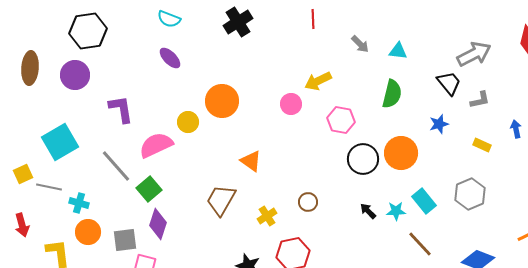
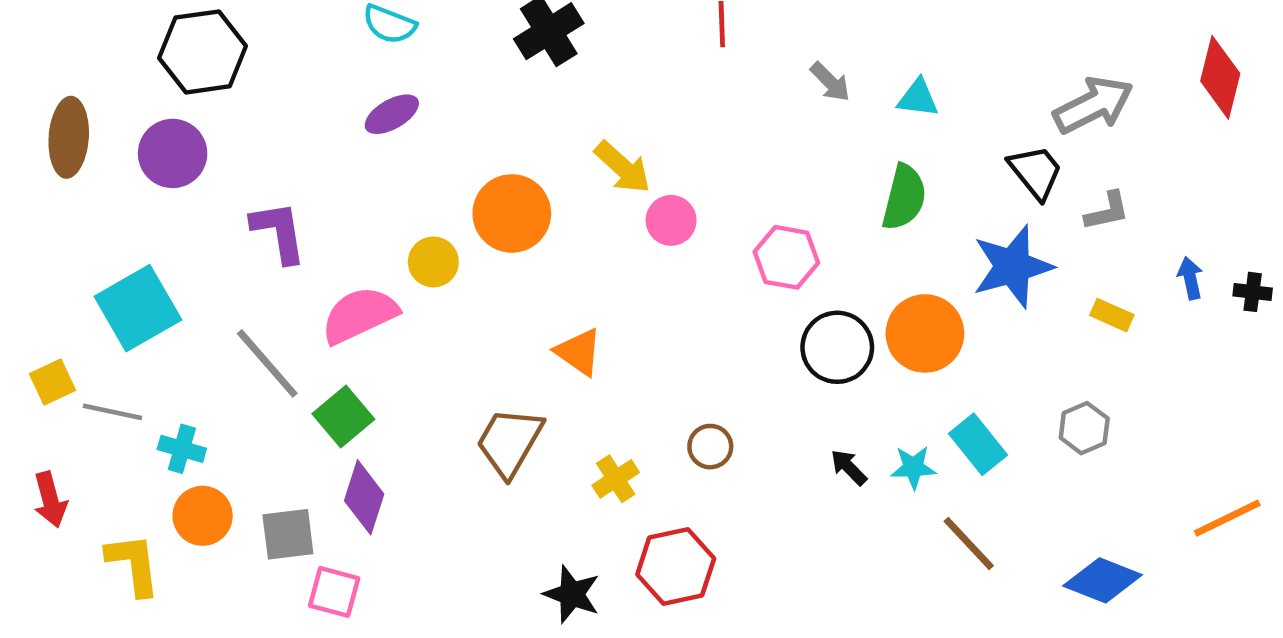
purple ellipse: (170, 58) -> (392, 114), turned -75
yellow arrow: (318, 81) -> (623, 167), moved, turned -112
blue star: (439, 124) -> (1013, 267), size x1.8
gray hexagon: (470, 194) -> (1084, 428), size x0.7

